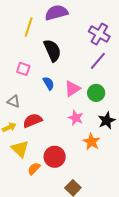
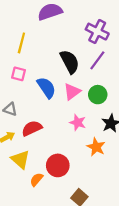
yellow line: (29, 27) -> (21, 43), moved
black semicircle: (52, 50) -> (70, 62), moved
blue semicircle: (49, 83) -> (46, 88), size x1.5

